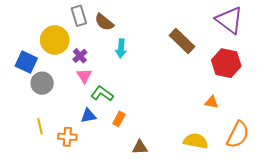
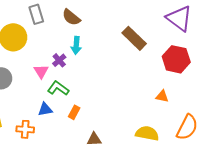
brown semicircle: (104, 22) -> (71, 17), moved
purple cross: (80, 56) -> (59, 60), moved

